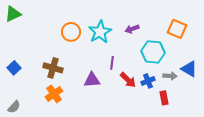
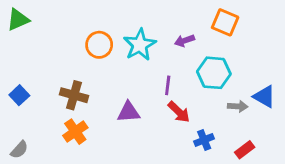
orange square: (177, 29) -> (225, 22), moved
purple line: (112, 63) -> (168, 85), moved
blue cross: (148, 81) -> (204, 140), moved
red rectangle: (164, 98) -> (245, 150), moved, turned 64

